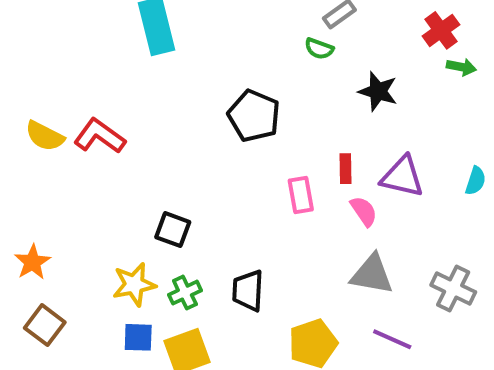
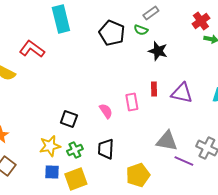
black star: (378, 91) -> (158, 51), moved
black pentagon: (254, 116) -> (112, 33), moved
red L-shape: (100, 136) -> (32, 49), moved
pink semicircle: (364, 211) -> (106, 111), moved
purple line: (392, 339) -> (184, 161), moved

